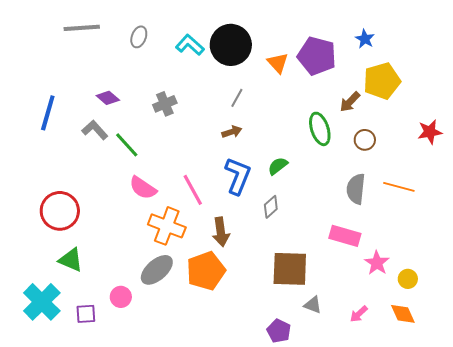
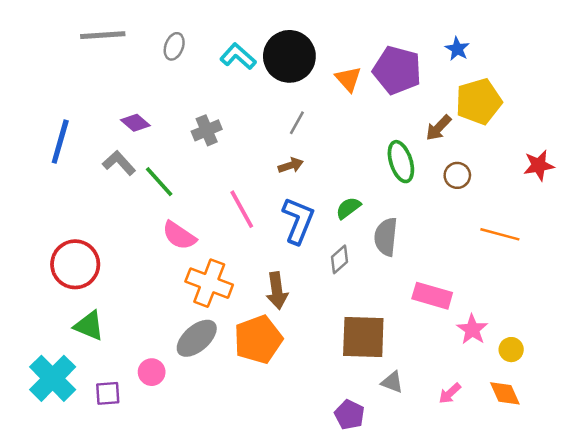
gray semicircle: (356, 189) -> (386, 237), moved
pink line: (193, 190) -> (242, 209), moved

